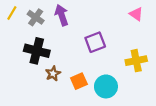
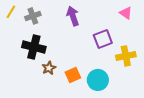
purple arrow: (62, 15) -> (73, 16), moved
gray cross: (36, 17) -> (33, 16), turned 35
purple square: (95, 42) -> (103, 39), moved

